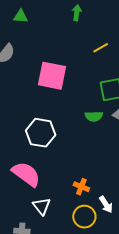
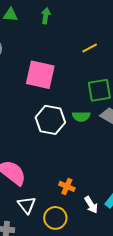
green arrow: (77, 13) -> (46, 16), moved
white hexagon: (41, 133) -> (50, 120), moved
yellow circle: (84, 217) -> (55, 218), moved

